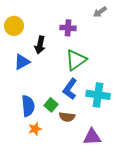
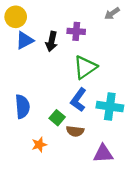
yellow circle: (14, 26) -> (16, 17), moved
black arrow: (40, 45) -> (52, 41), moved
blue triangle: (22, 62) -> (25, 40), moved
blue semicircle: (28, 106) -> (22, 107), moved

